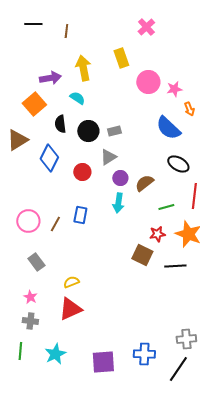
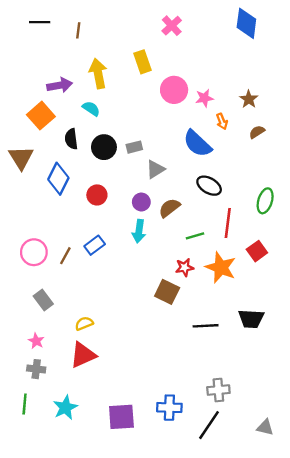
brown triangle: (17, 140) -> (21, 158), turned -30
gray triangle: (108, 157) -> (155, 169), moved
blue rectangle: (80, 215) -> (95, 245), turned 42
black line: (175, 266) -> (206, 326), moved

